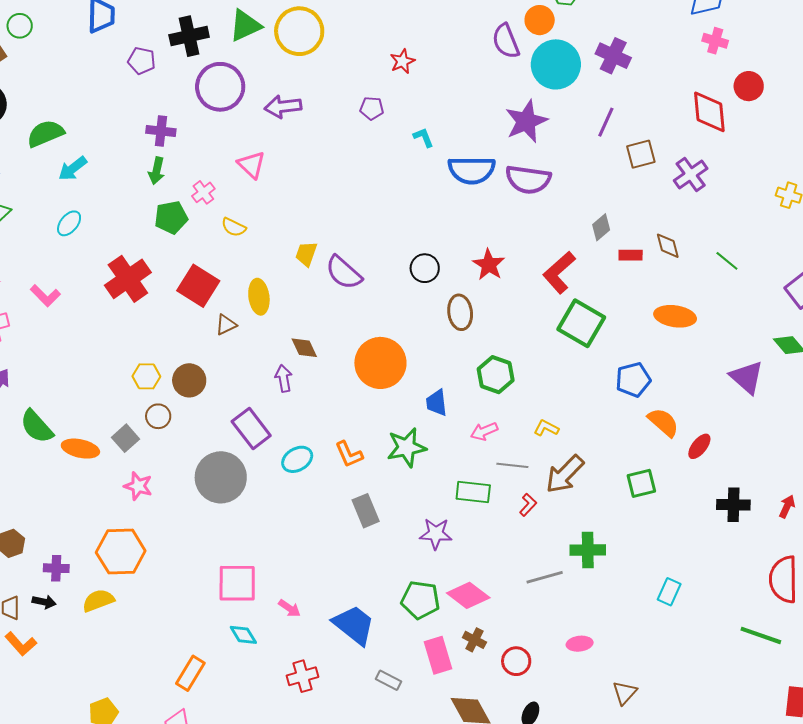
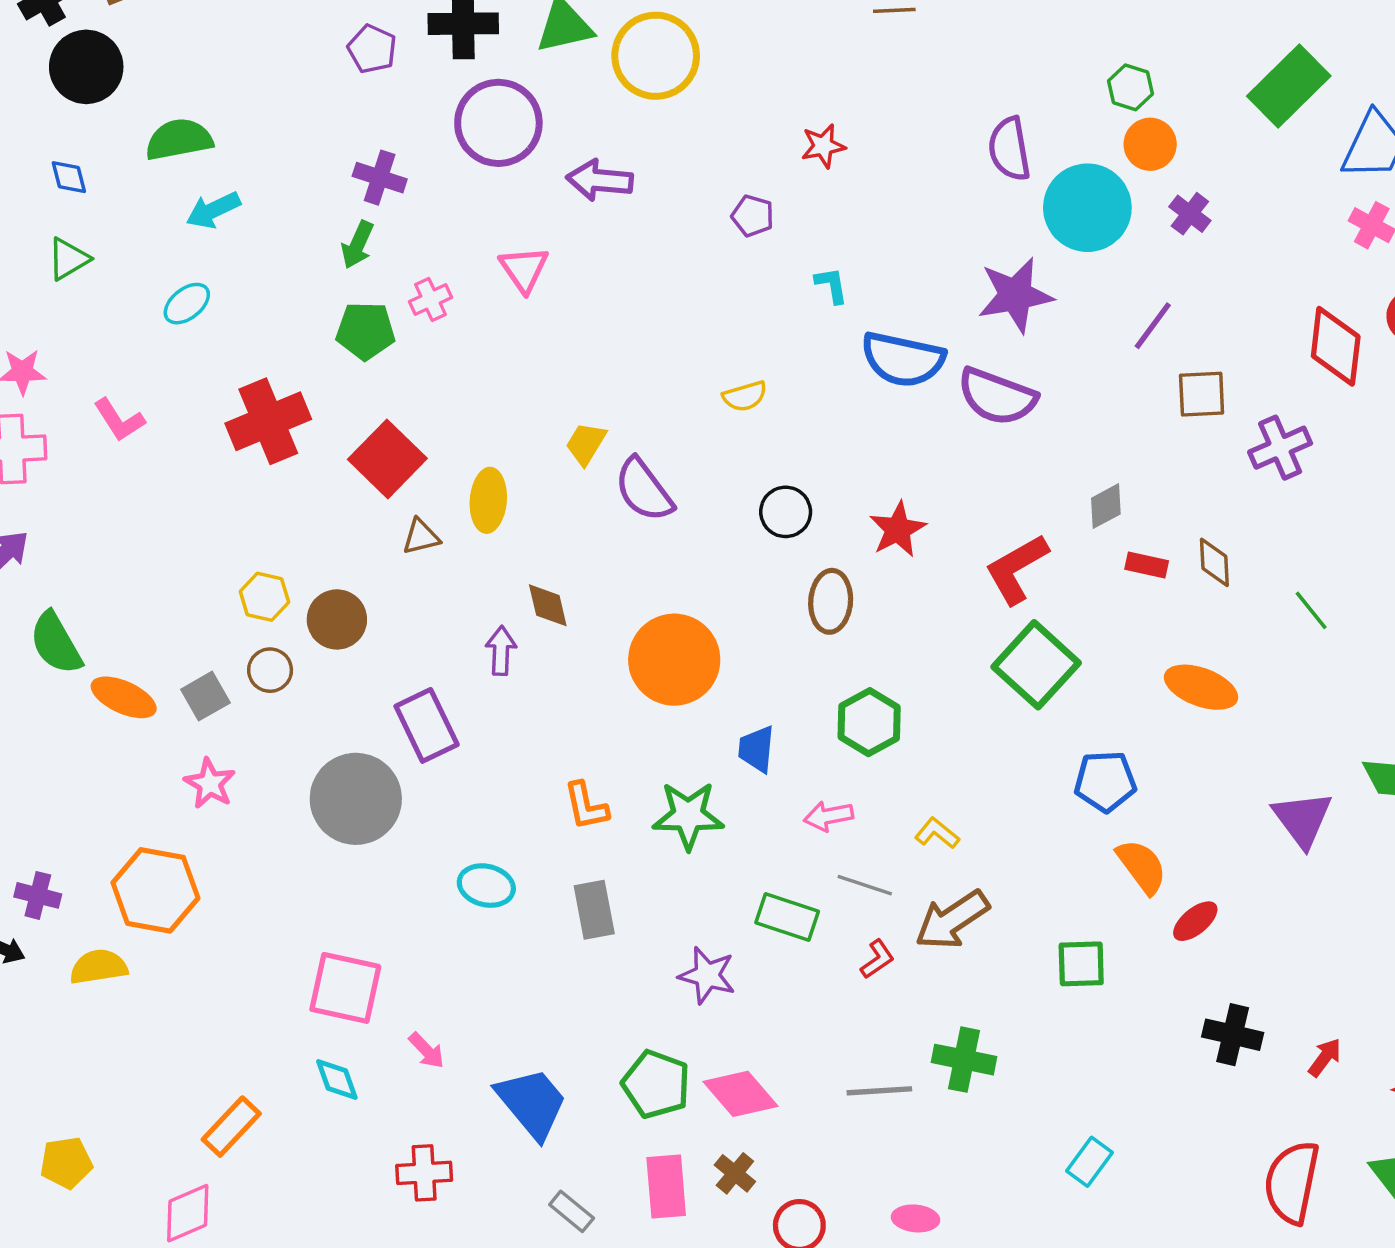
orange circle: (540, 20) -> (1150, 144), moved
purple cross: (613, 56) -> (1190, 214), size x0.7
yellow semicircle: (234, 227) -> (745, 396), moved, turned -55
cyan ellipse: (297, 459) -> (486, 886), moved, turned 32

